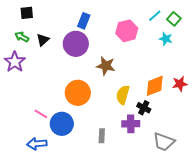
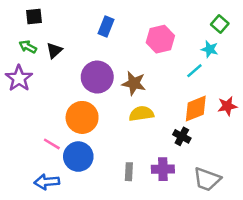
cyan line: (155, 16) -> (194, 71), moved
purple circle: (76, 44) -> (97, 77), moved
orange circle: (78, 93) -> (82, 117), moved
yellow semicircle: (123, 95) -> (141, 114), moved, turned 66
purple cross: (131, 124) -> (163, 169), moved

